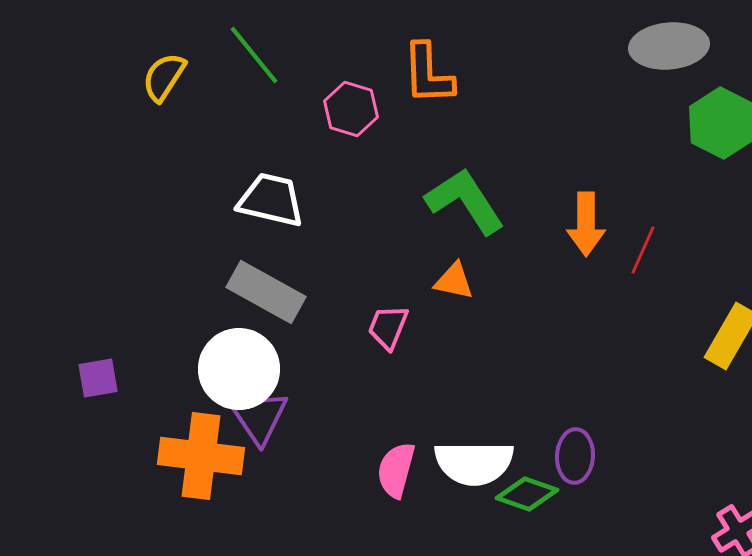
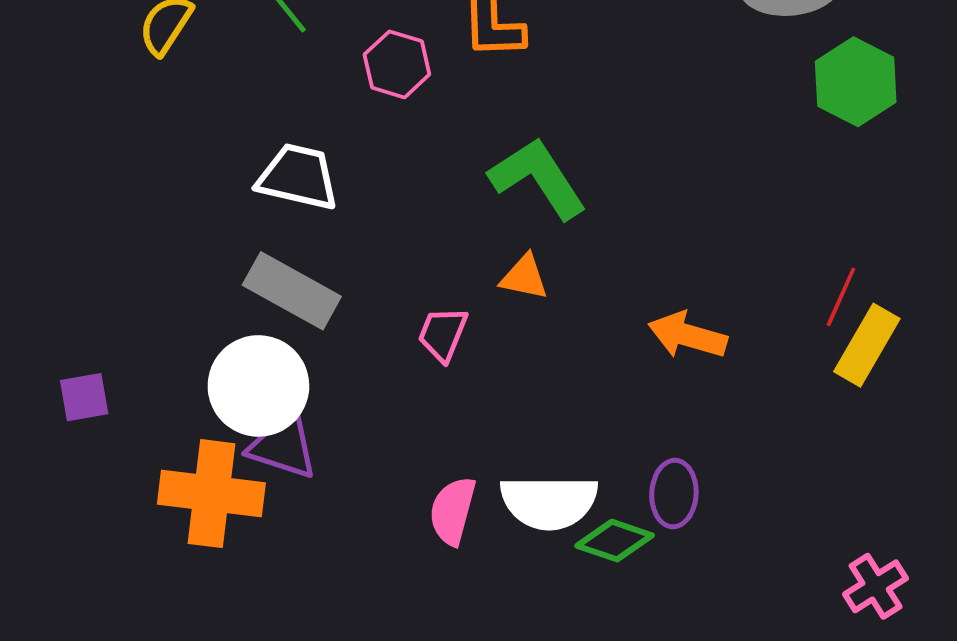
orange arrow: (586, 224) -> (688, 335), moved, turned 106
red line: (643, 250) -> (841, 297), moved
purple triangle: (259, 417) -> (283, 445), turned -38

